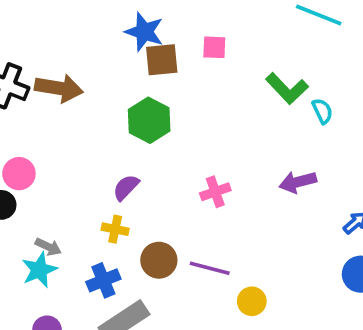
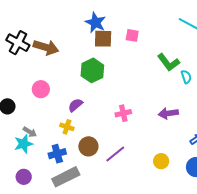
pink circle: (19, 174) -> (41, 89), moved
purple line: (210, 268) -> (115, 154), turned -60
yellow circle: (252, 301) -> (161, 161), moved

